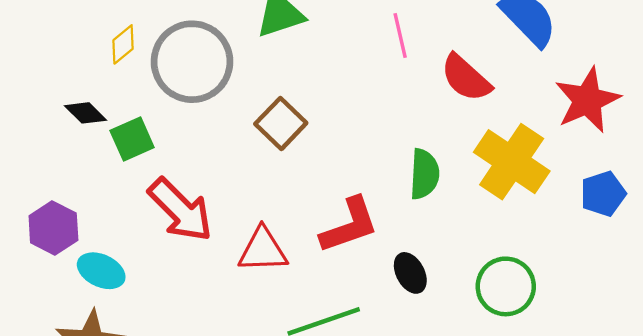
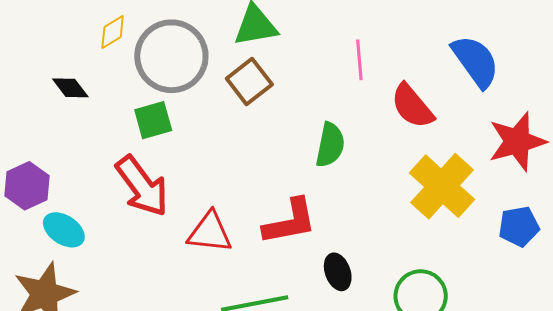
brown square: (281, 123) -> (249, 82), moved
green square: (132, 139) -> (153, 120), moved
green semicircle: (424, 174) -> (330, 145), moved

